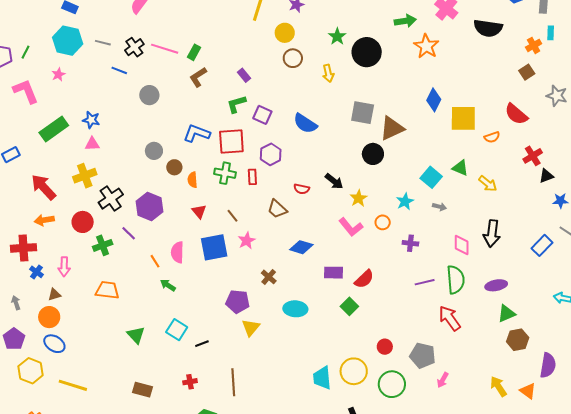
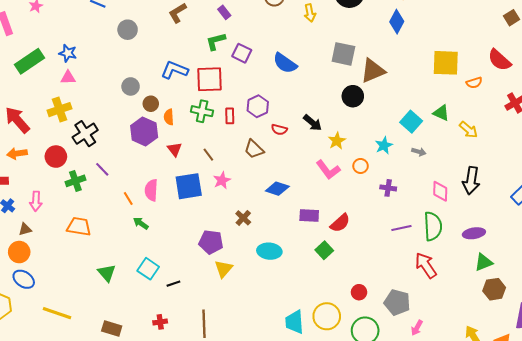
blue diamond: (434, 100) -> (397, 22), moved
purple hexagon: (271, 154) -> (258, 106), moved
purple hexagon: (149, 206) -> (144, 132), moved
yellow line: (73, 385) -> (57, 313), moved

